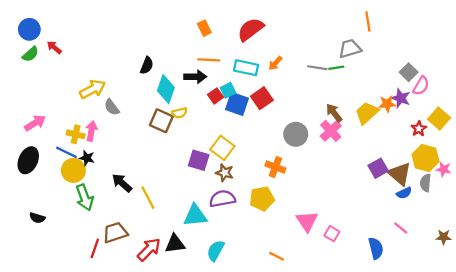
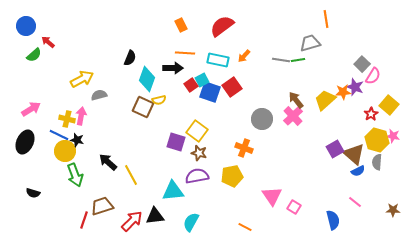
green semicircle: (30, 54) -> (34, 55), moved
gray semicircle: (112, 107) -> (99, 95), turned 112
pink star: (444, 169) -> (393, 136), moved

